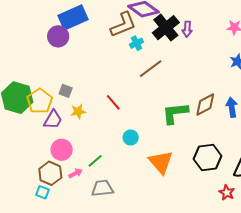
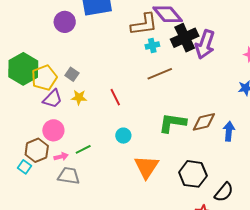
purple arrow: (187, 29) -> (205, 44), size x1.8
purple circle: (58, 36) -> (65, 22), moved
gray trapezoid: (102, 188) -> (69, 176), moved

